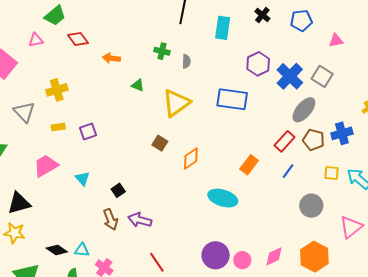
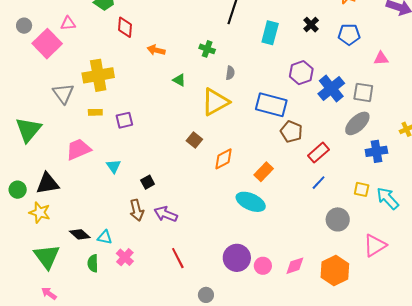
red diamond: (78, 39) -> (125, 27), turned 35
pink triangle: (36, 40) -> (68, 23), moved
gray semicircle: (186, 61) -> (230, 73), moved
gray square: (322, 76) -> (363, 92), turned -30
yellow cross: (57, 90) -> (98, 75), size x1.4
gray ellipse: (304, 110) -> (357, 123), moved
brown pentagon: (314, 140) -> (291, 132), moved
orange rectangle: (249, 165) -> (264, 172), moved

